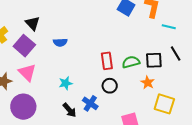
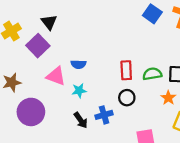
blue semicircle: (60, 42) -> (78, 64), moved
pink triangle: (27, 72) -> (56, 76), moved, turned -30
blue cross: (90, 103) -> (104, 115), turned 35

